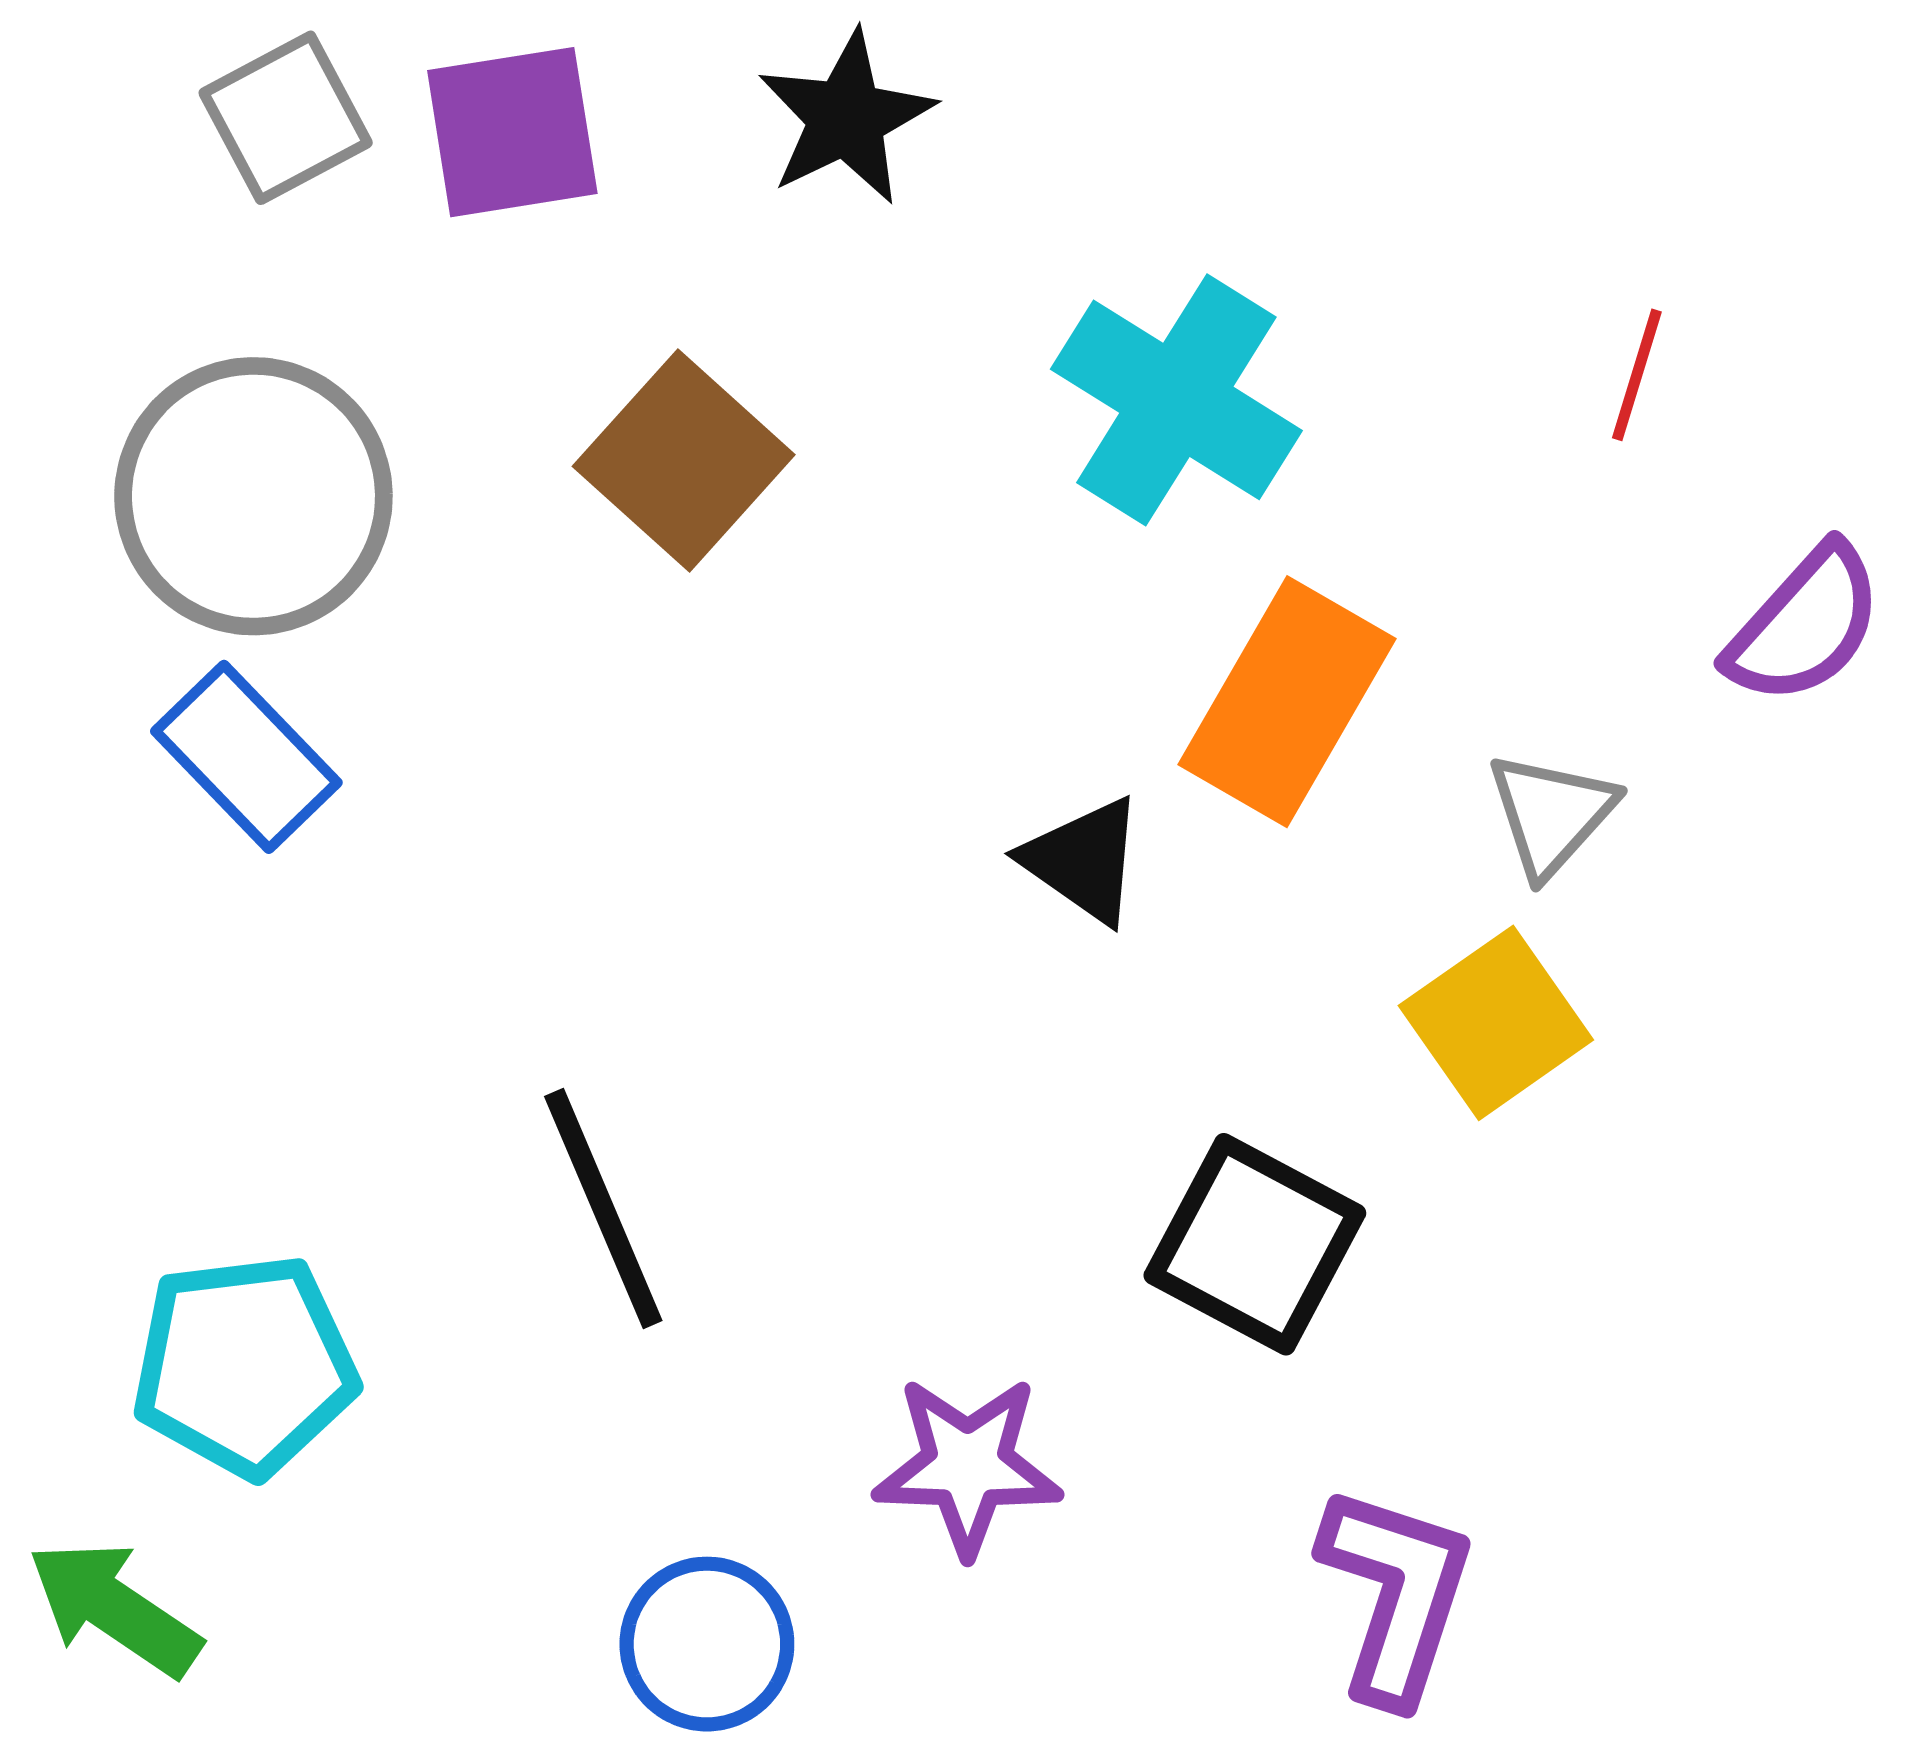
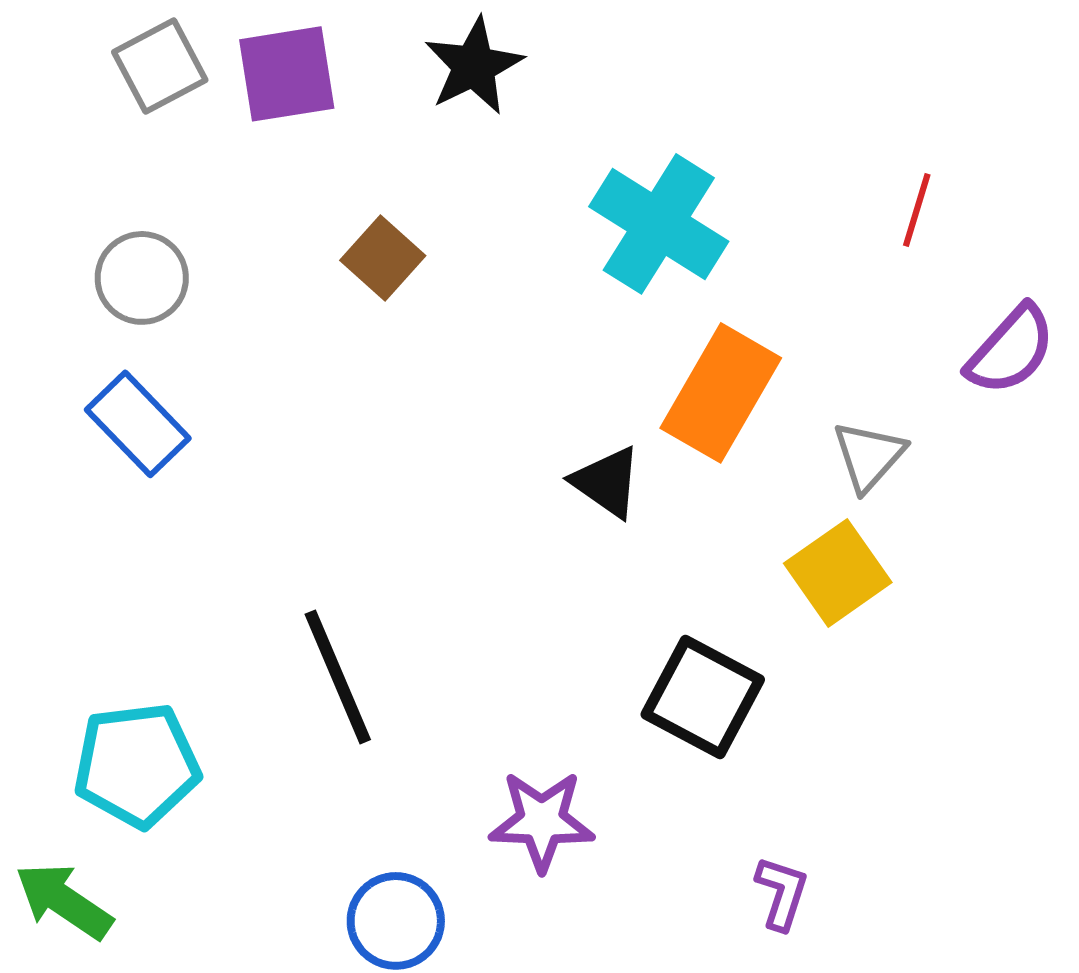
brown square: (684, 461) -> (383, 258), size x0.7
gray circle: (253, 496) -> (142, 278), size x0.6
purple L-shape: (1396, 1594) -> (782, 893), size x0.6

